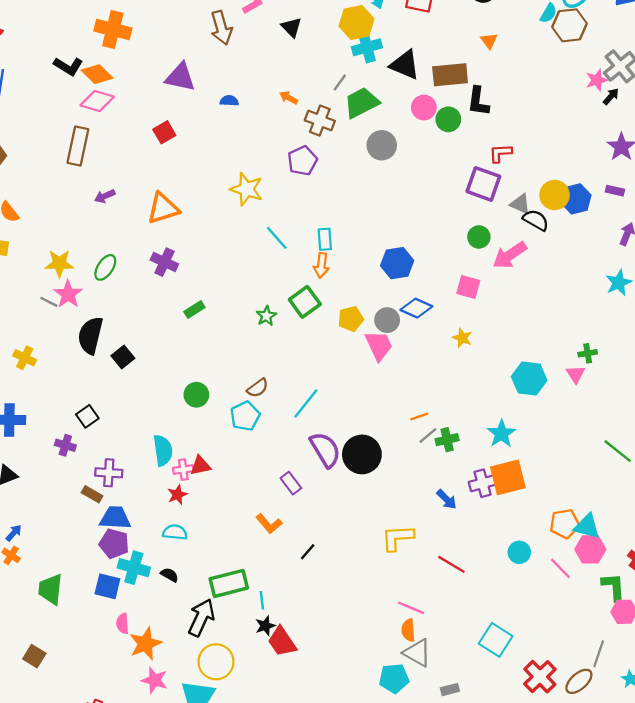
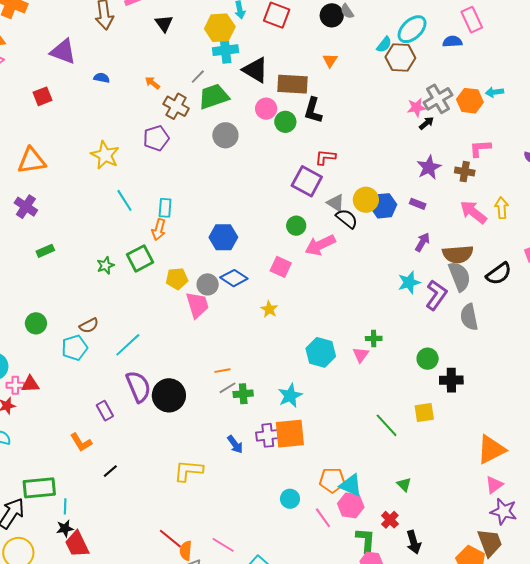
red line: (451, 564) -> (170, 539), moved
pink line: (411, 608) -> (223, 545), moved

